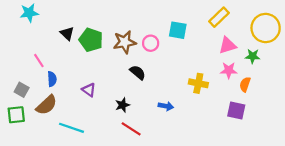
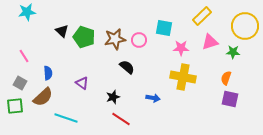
pink line: (39, 61) -> (24, 56), moved
pink star: (229, 70) -> (181, 48), moved
yellow cross: (198, 83) -> (183, 77), size x1.4
purple square: (236, 110) -> (230, 99), moved

